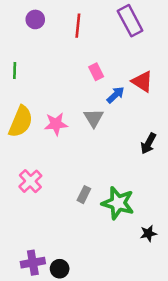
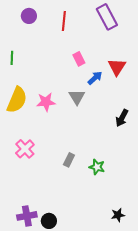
red triangle: (142, 81) -> (117, 67), turned 30
green star: (118, 203) -> (97, 167), size x0.6
black star: (148, 233) -> (118, 215), moved

